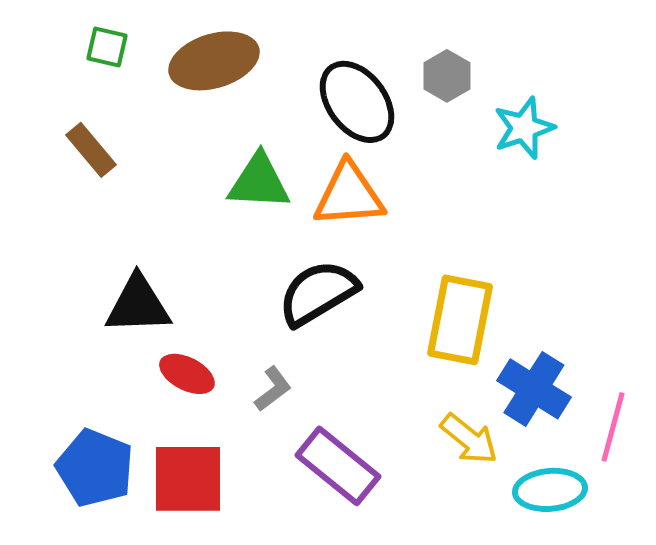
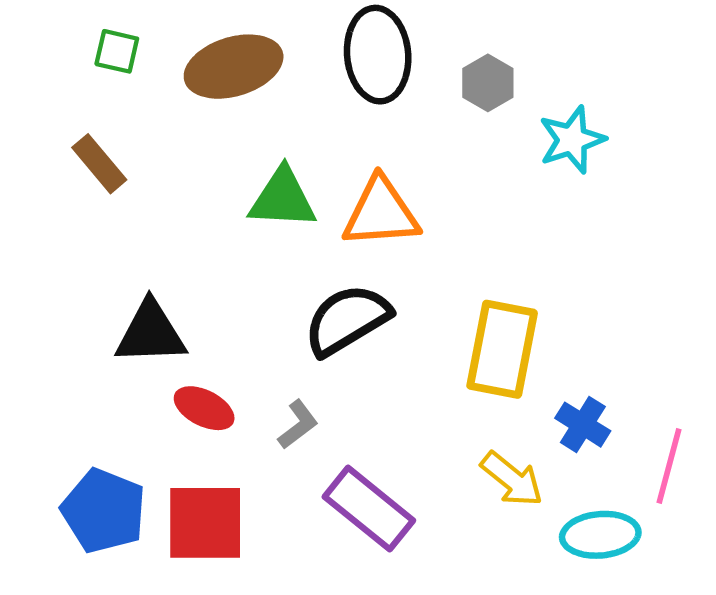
black ellipse: (357, 102) -> (378, 55), moved, turned 32
blue cross: (534, 389) -> (583, 425), size x0.7

